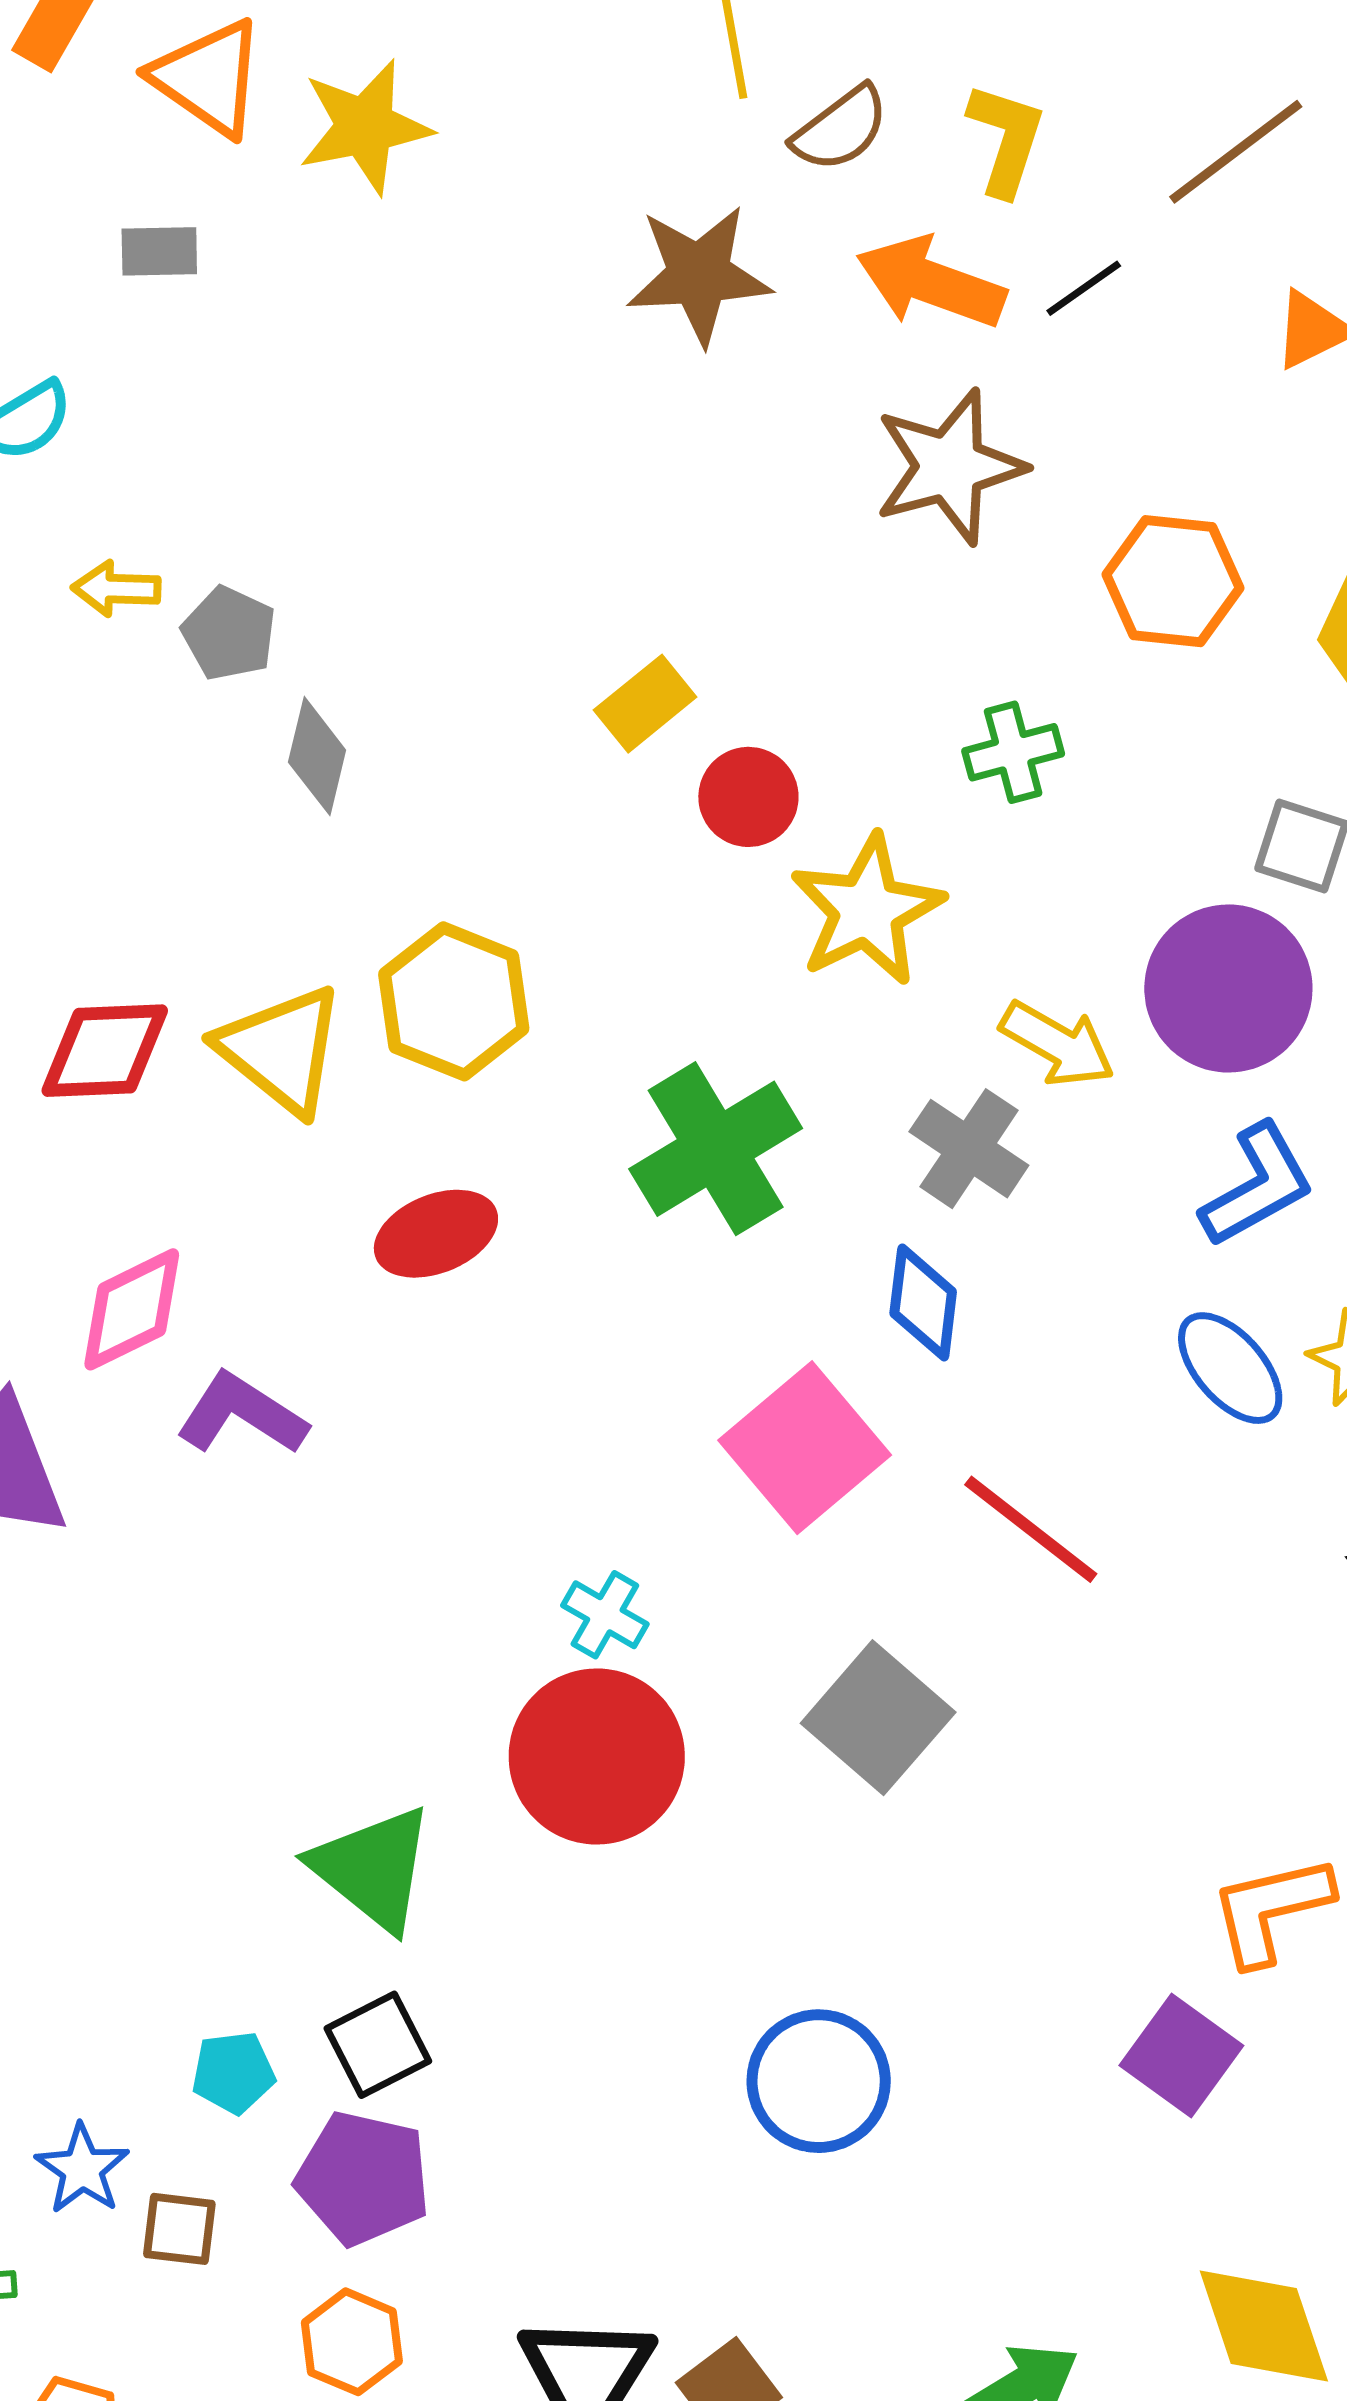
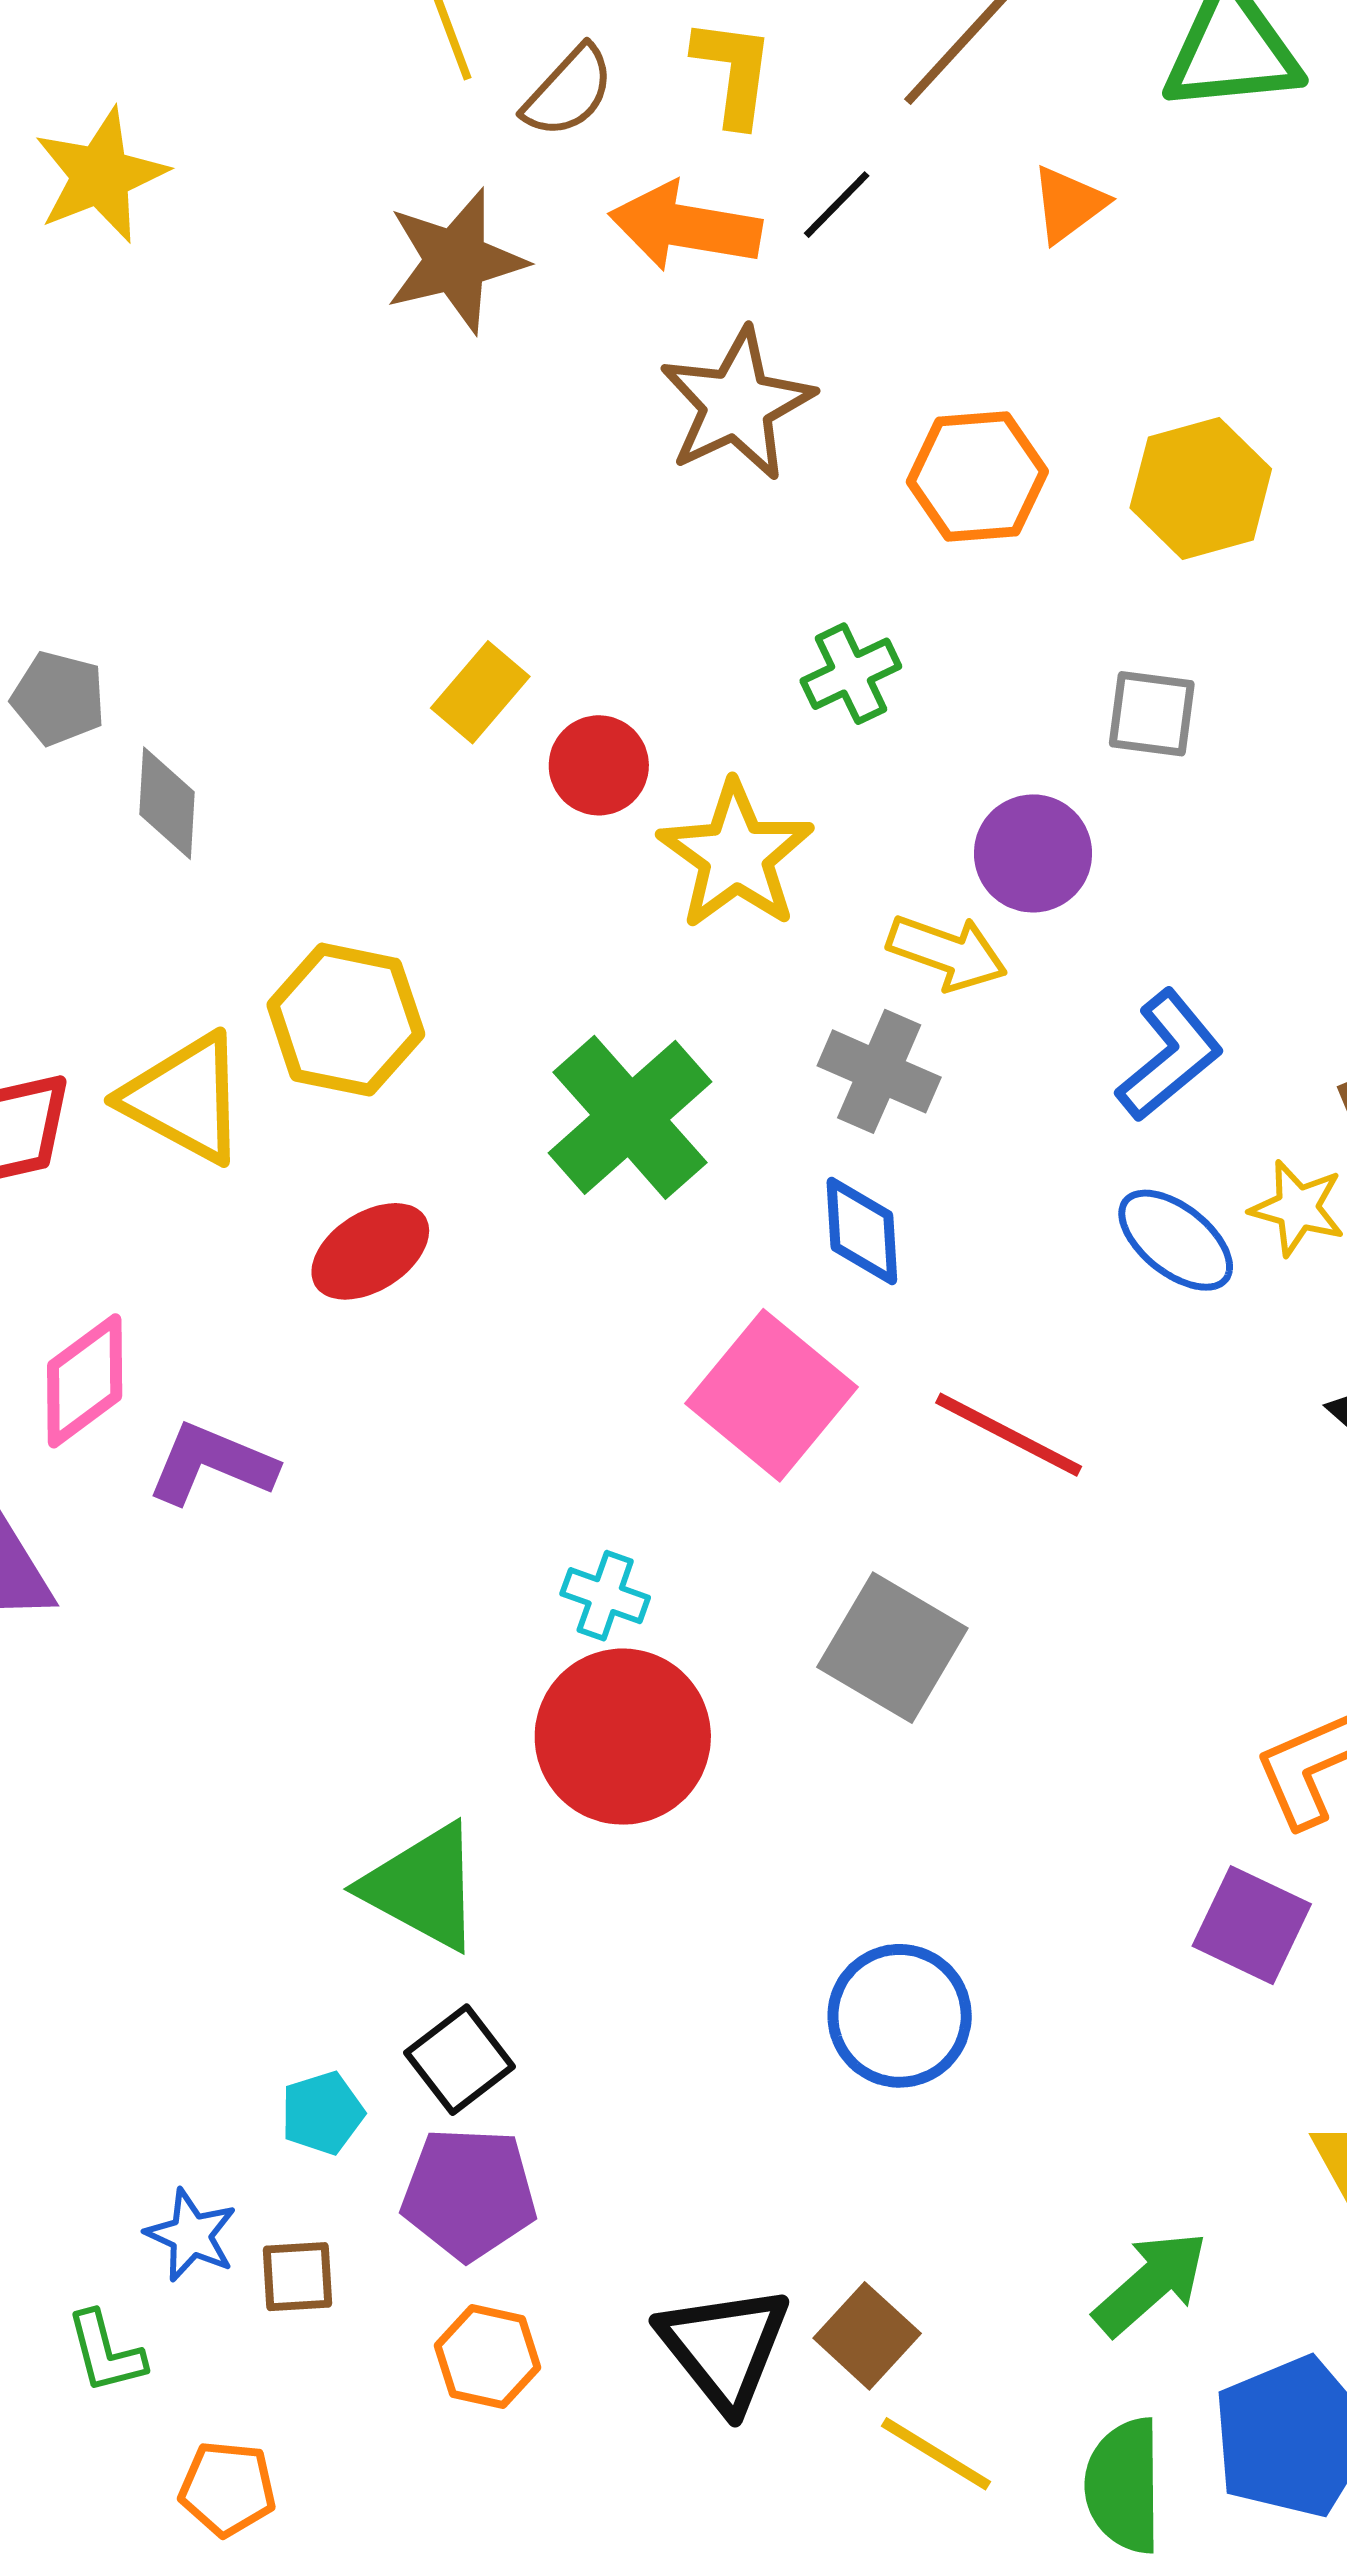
purple circle: (1228, 988) -> (1033, 853), moved, size x0.7

